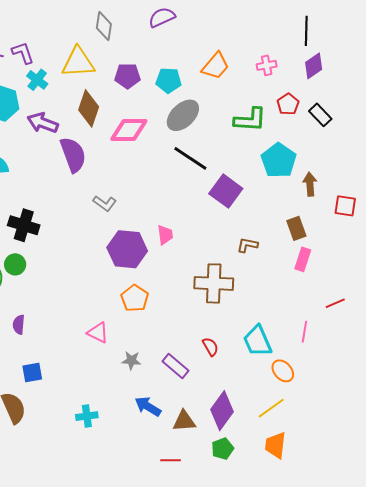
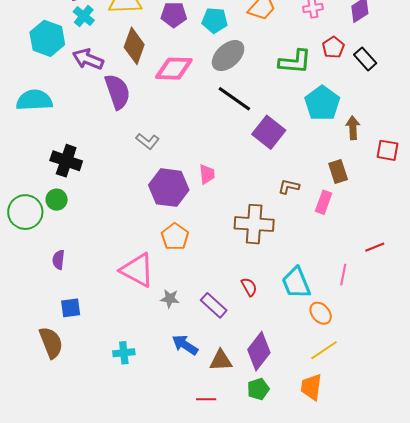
pink rectangle: (303, 259) -> (324, 202), moved
pink triangle: (98, 333) -> (137, 270), size x1.6
yellow line: (271, 408) -> (324, 350), moved

